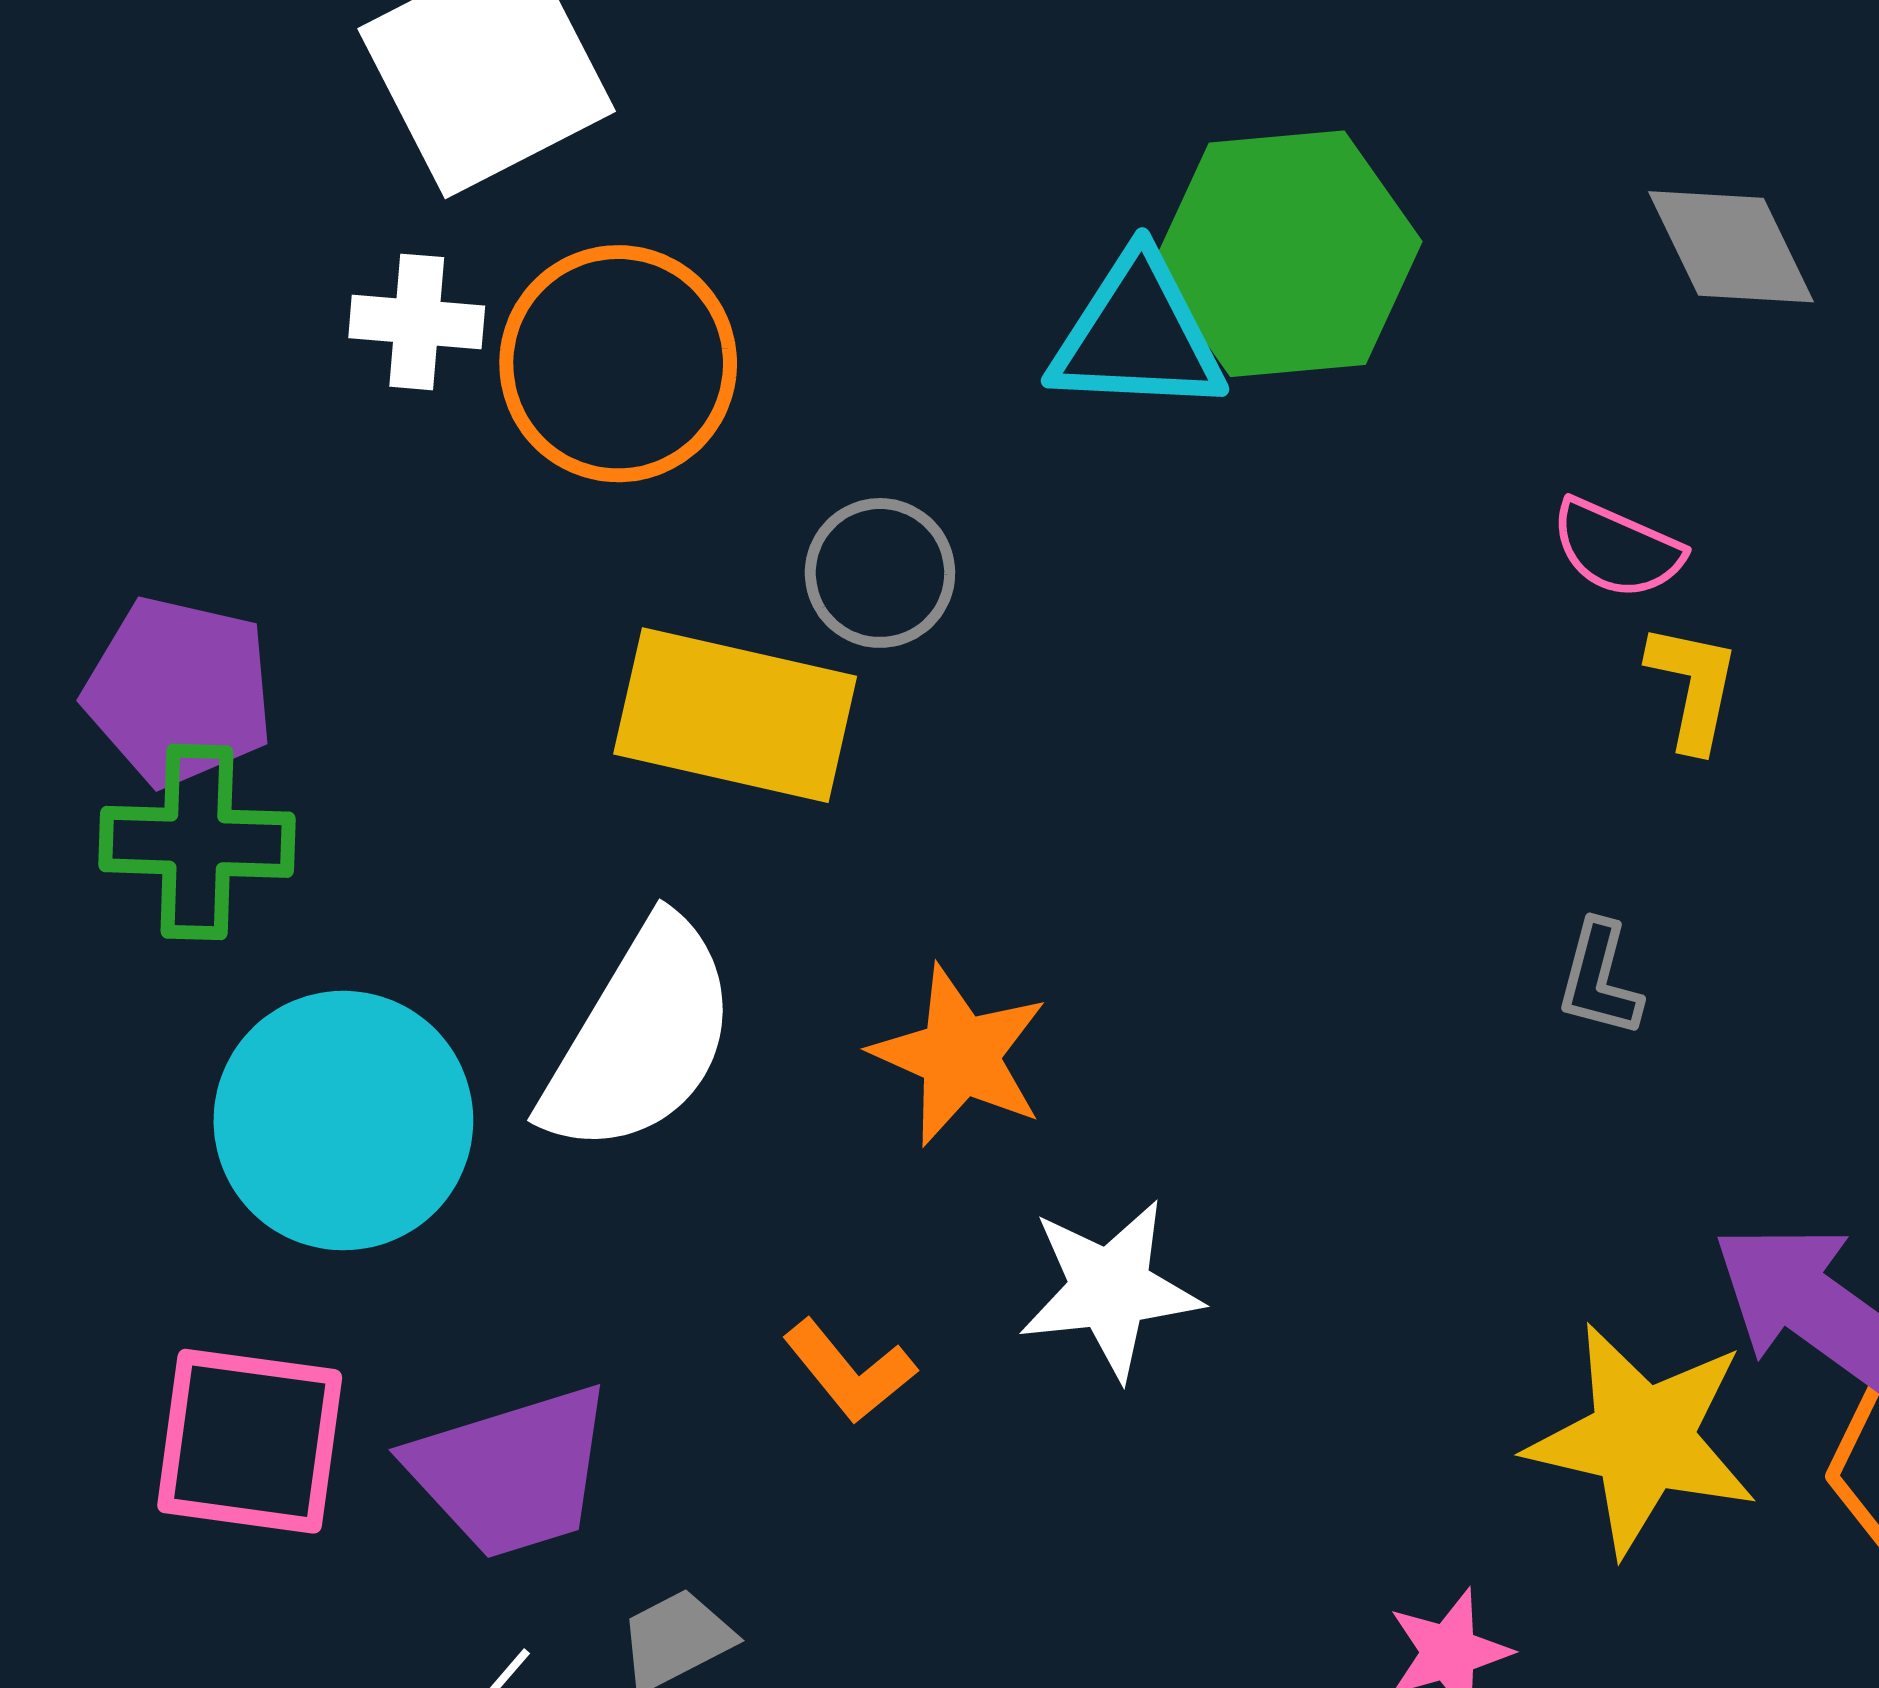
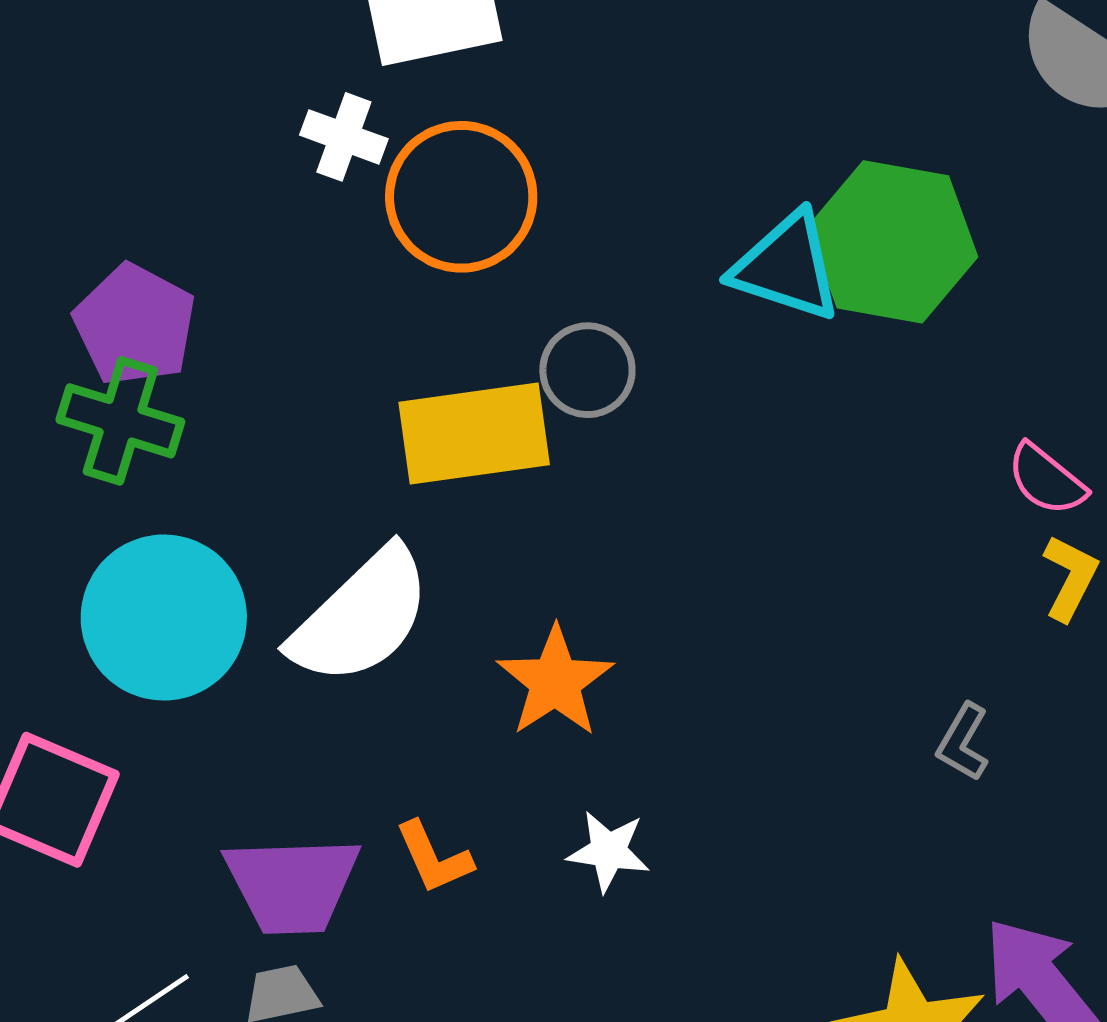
yellow rectangle: (735, 715) -> (474, 433), turned -36
white star: (1110, 1289) -> (608, 851), size x0.7
purple trapezoid: (511, 1472) -> (292, 885), moved

